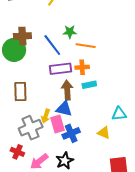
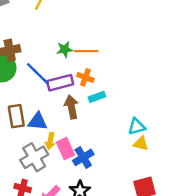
green star: (70, 32) -> (65, 49), moved
blue line: (52, 45) -> (38, 74), moved
orange cross: (82, 67) -> (85, 77), turned 32
blue triangle: (64, 109) -> (38, 121), moved
yellow triangle: (104, 133) -> (141, 144), moved

